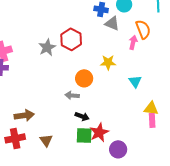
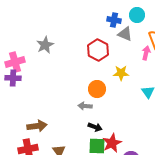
red hexagon: (71, 39) -> (98, 50), moved
gray star: (47, 47) -> (45, 45), moved

